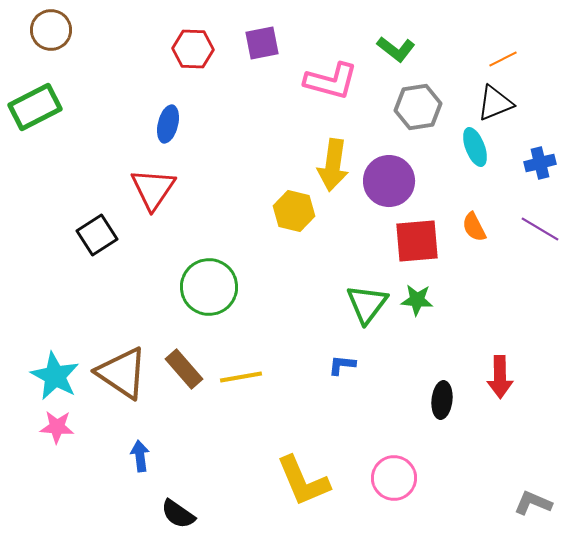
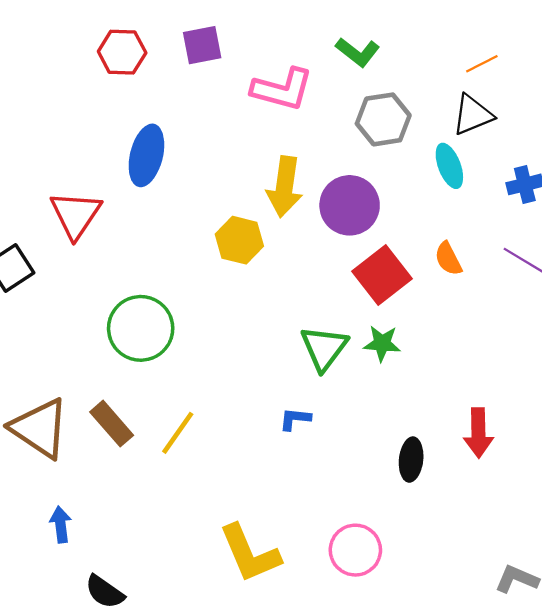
blue ellipse: (168, 124) -> (146, 155), moved, size x1.4
red square: (417, 241) -> (382, 275), turned -33
yellow line: (241, 377) -> (178, 433), turned -45

